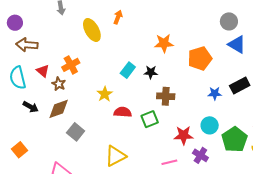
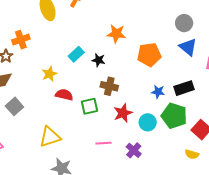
red star: (184, 135) -> (123, 113), moved, turned -30
green pentagon: (235, 139) -> (174, 116), moved, turned -30
pink line: (169, 162) -> (103, 143), moved

